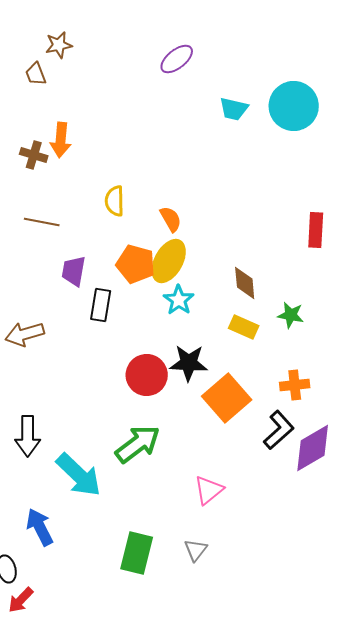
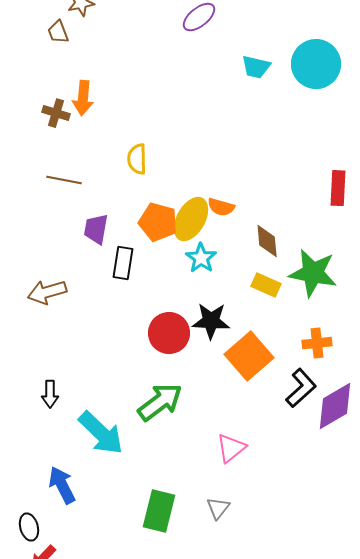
orange semicircle: (171, 219) -> (221, 207), moved, turned 136
green star: (291, 315) -> (313, 273), size x1.8
black arrow: (28, 436) -> (50, 394), size x0.7

